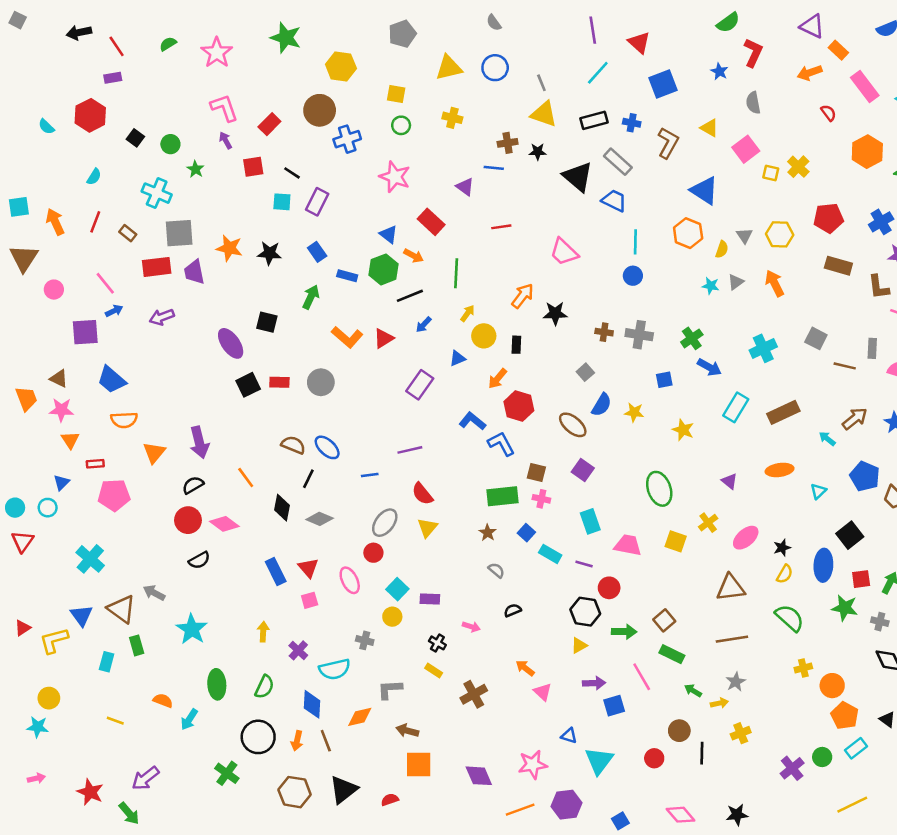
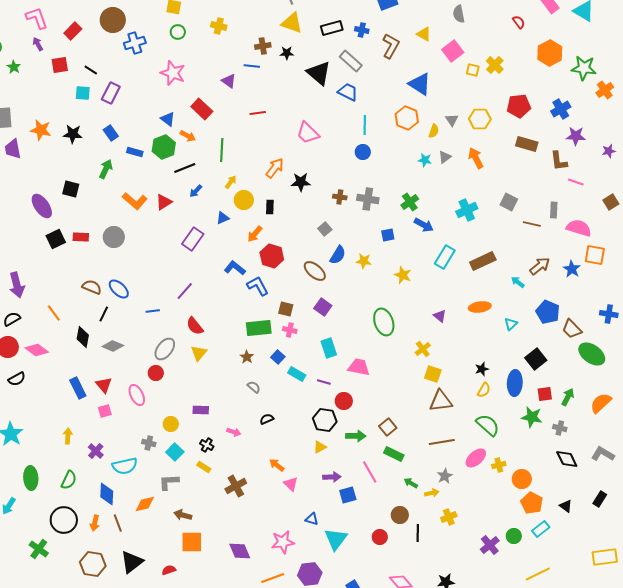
purple line: (410, 450) -> (185, 291), turned -36
pink ellipse: (746, 538) -> (476, 458), moved
yellow square: (676, 541) -> (433, 374), moved
cyan square: (397, 589) -> (175, 452), moved

